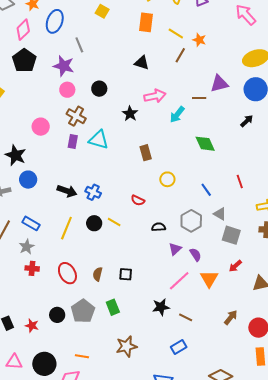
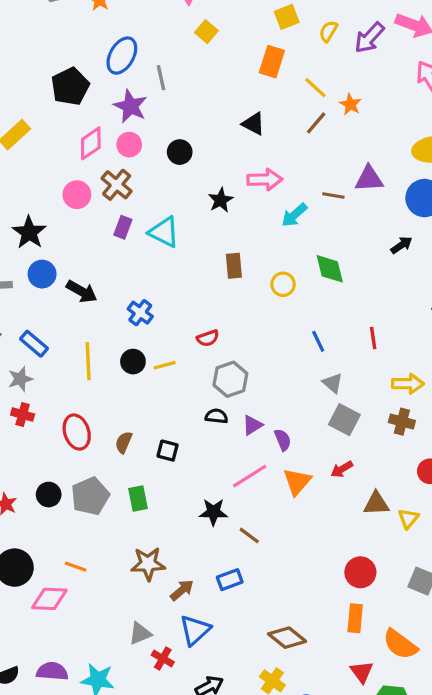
blue ellipse: (55, 21) -> (122, 56), moved
pink diamond: (23, 30) -> (91, 143), moved
brown cross: (76, 116) -> (117, 185), moved
yellow circle: (167, 179) -> (283, 284), moved
black arrow: (67, 191) -> (82, 291), moved
red semicircle: (138, 200) -> (208, 338), turned -56
gray hexagon: (191, 221) -> (230, 379), moved
yellow line: (114, 222) -> (165, 365), turned -56
black semicircle: (159, 227) -> (216, 416), moved
yellow line: (66, 228) -> (88, 361), turned -35
brown arrow: (231, 317) -> (182, 590), moved

